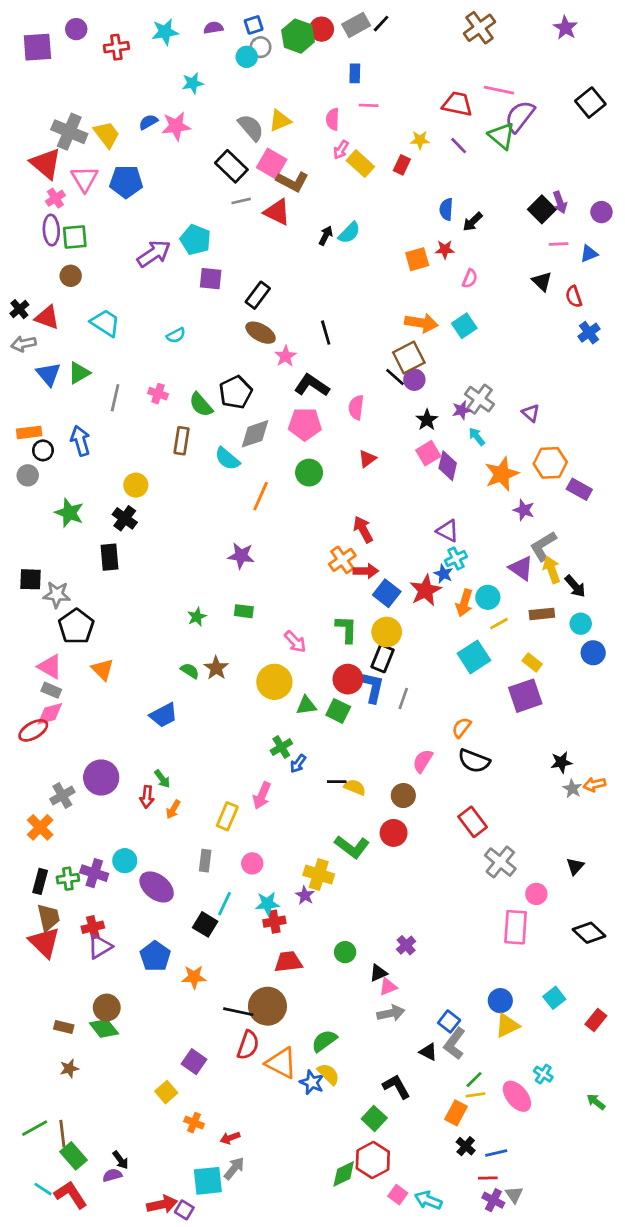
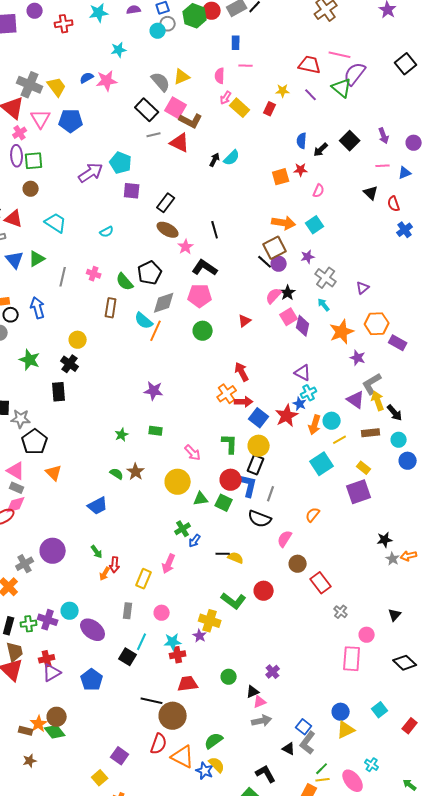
black square: (542, 209) -> (350, 141), moved
pink semicircle: (356, 407) -> (274, 296), moved, turned 36
purple star: (461, 410) -> (308, 257), moved
purple triangle: (531, 413) -> (363, 288), turned 40
orange line: (261, 496) -> (156, 331), moved
black semicircle: (474, 761) -> (260, 519), moved
brown circle: (403, 796) -> (298, 564), moved
red arrow: (147, 797) -> (115, 565), moved
gray cross: (500, 862) -> (341, 612), size x0.6
orange star: (194, 977) -> (39, 724), moved, turned -30
black line: (238, 1012) -> (152, 701), moved

